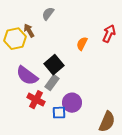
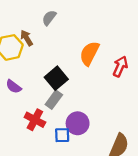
red arrow: (109, 34) -> (120, 66), moved
orange semicircle: (82, 44) -> (89, 53), size x1.5
purple semicircle: (27, 76) -> (14, 87), moved, size x0.6

